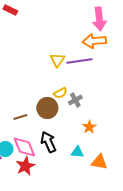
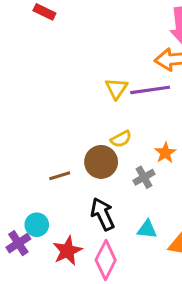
gray cross: (75, 100) -> (144, 177), moved
orange star: (89, 127) -> (165, 153), moved
pink diamond: (24, 147) -> (106, 260), moved, turned 50

